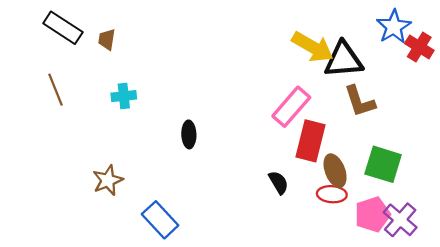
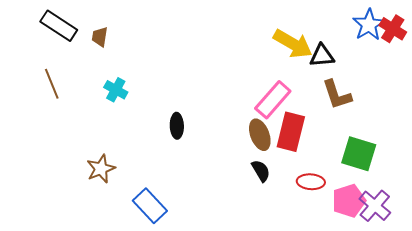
red cross: (419, 47) -> (393, 29), moved
black triangle: (344, 60) -> (322, 56), size x0.7
cyan cross: (124, 96) -> (116, 90), turned 35
brown ellipse: (335, 171) -> (260, 135), moved

